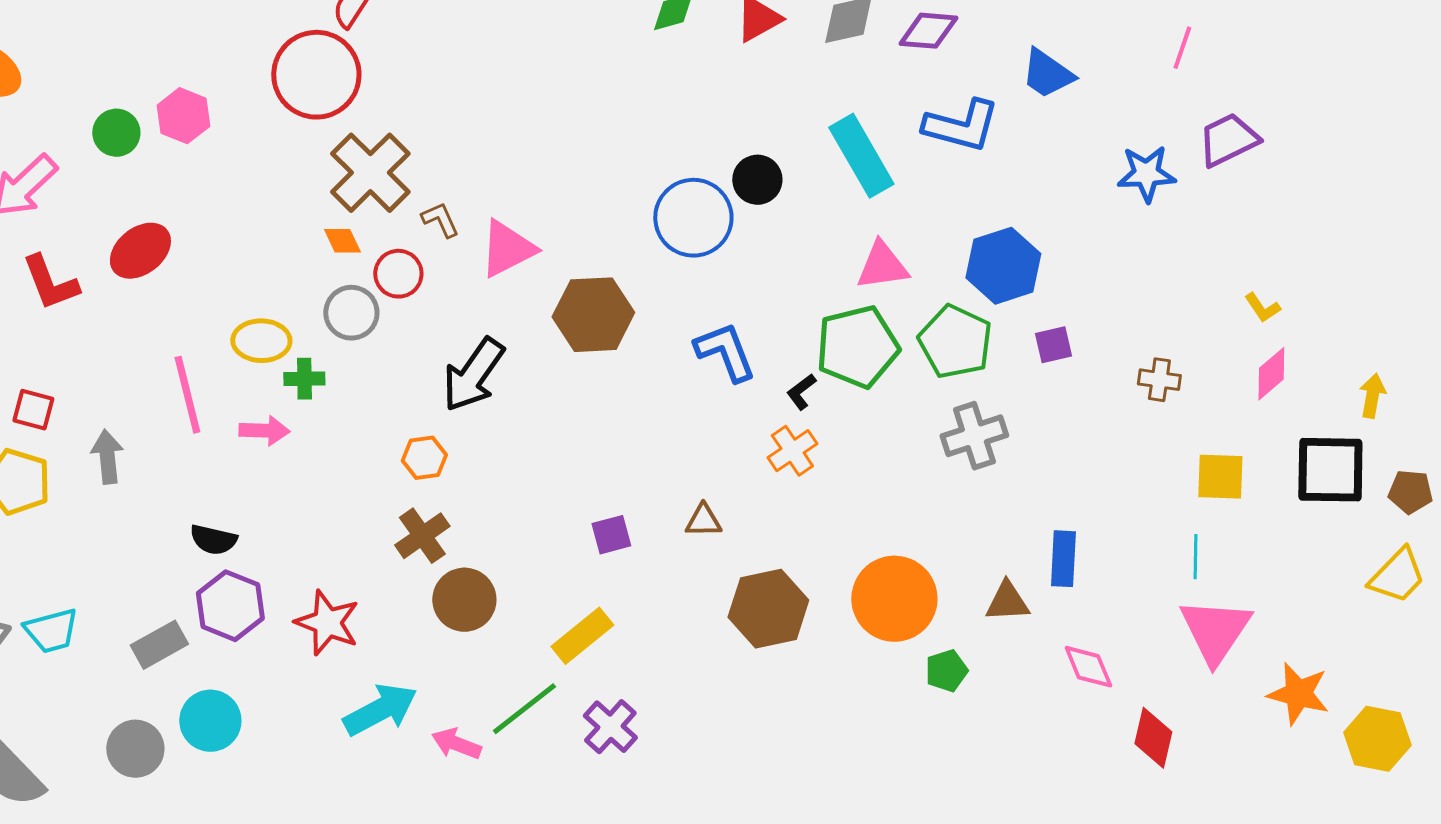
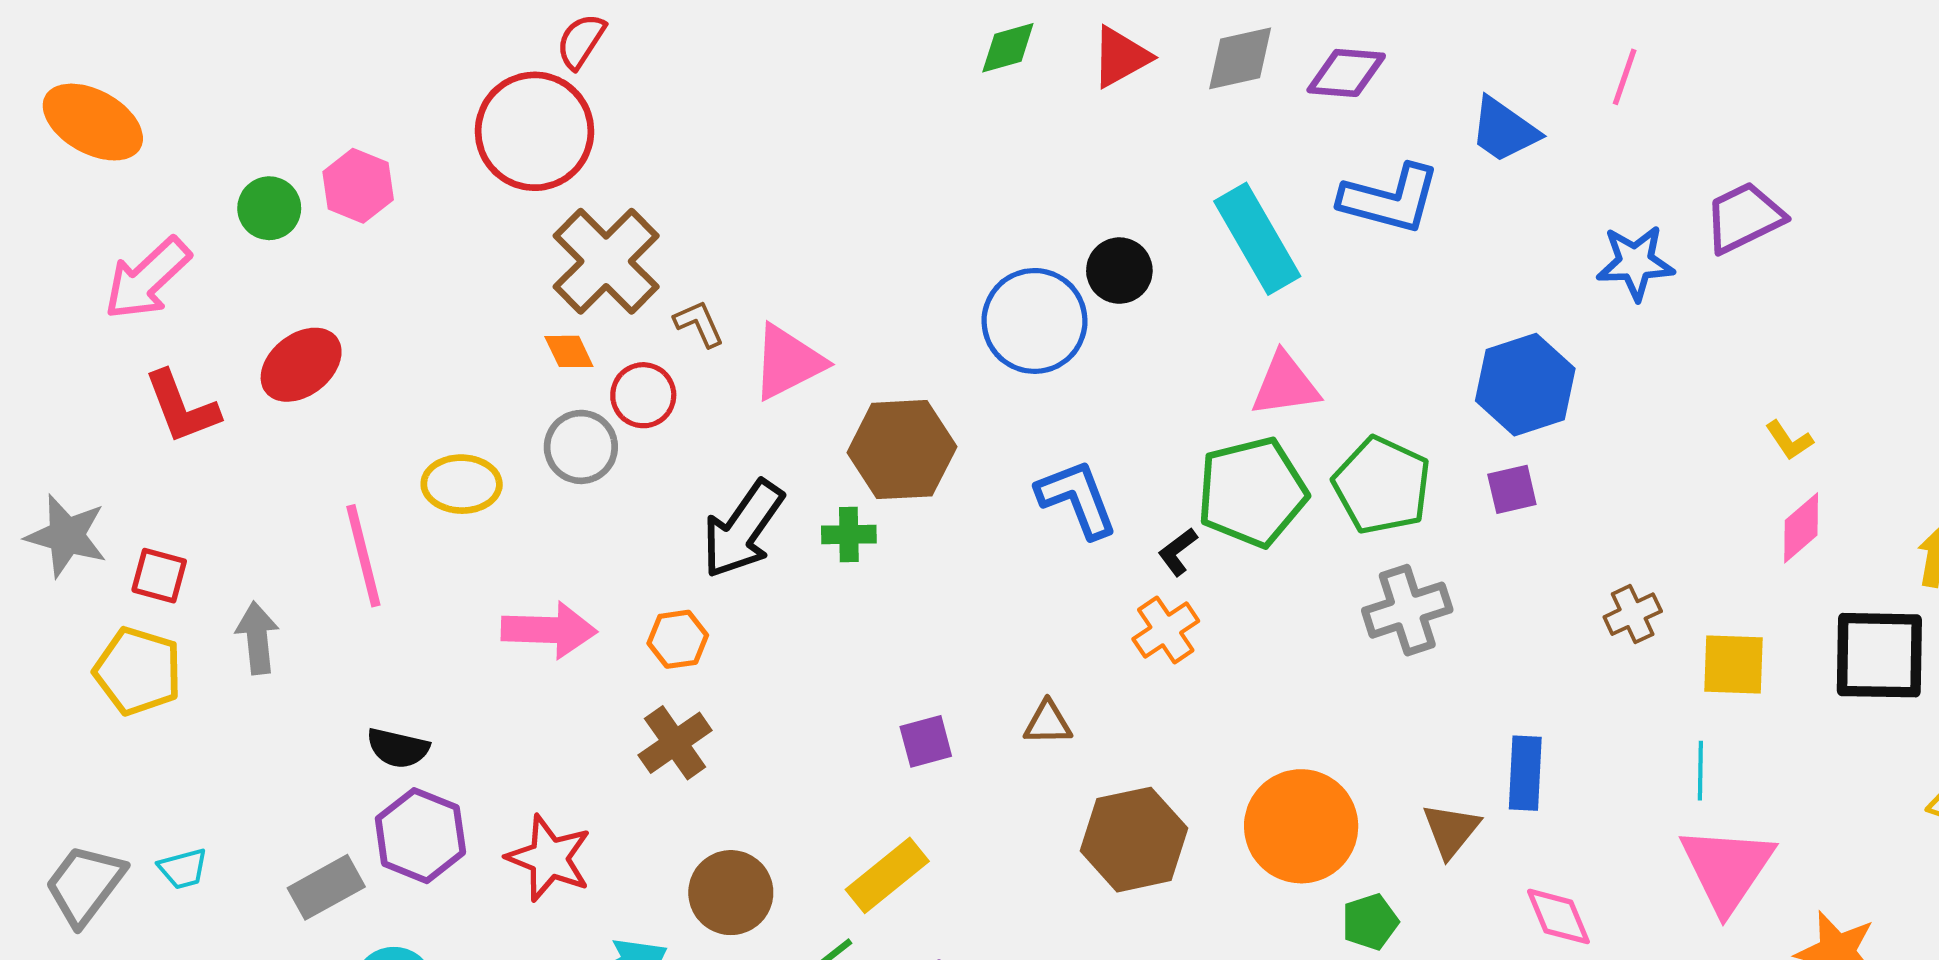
pink line: (1182, 48) -> (1625, 77), moved
blue hexagon: (1003, 266) -> (1525, 385), moved
green cross: (304, 379) -> (849, 534), moved
brown cross: (1159, 380) -> (1633, 614), moved, turned -33
pink arrow: (264, 431) -> (549, 630), moved, size x1.4
brown circle: (464, 600) -> (731, 893), moved
brown triangle: (1007, 602) -> (1451, 830), turned -48
cyan trapezoid: (51, 631) -> (183, 869), size x0.7

